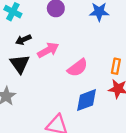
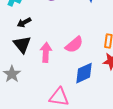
pink arrow: (48, 50) -> (46, 52), moved, turned -54

